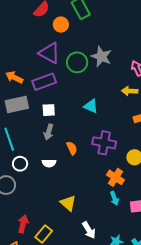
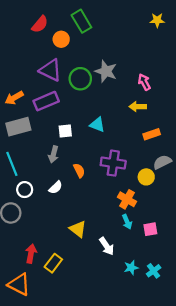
orange arrow: (14, 77) -> (14, 98), turned -54
white square: (49, 110) -> (65, 131), moved
white semicircle: (49, 163) -> (56, 187), turned -40
white arrow: (89, 230) -> (107, 246), moved

